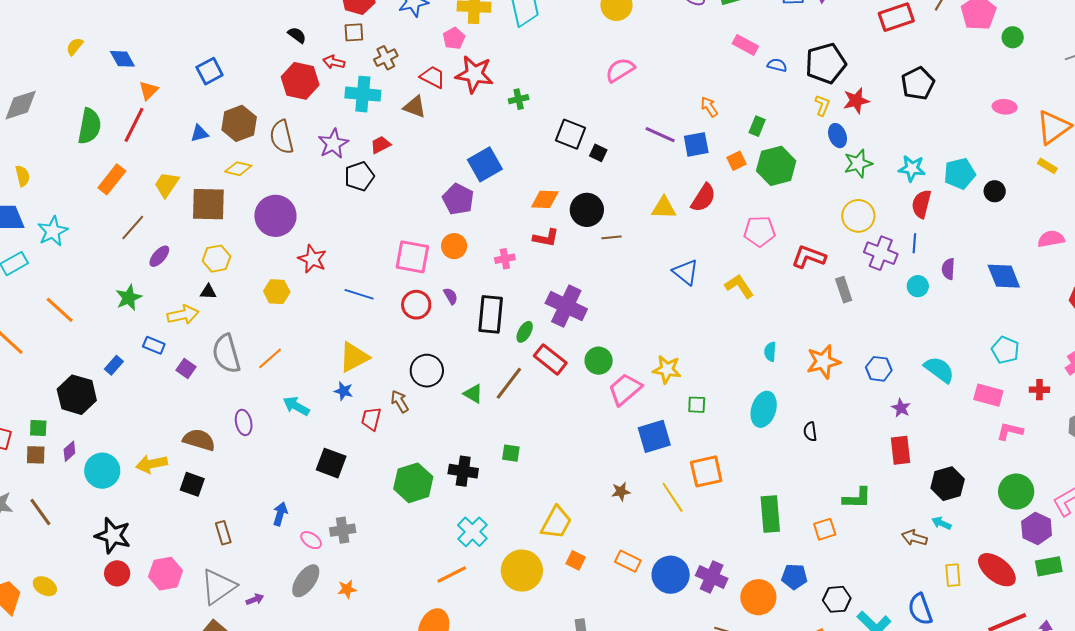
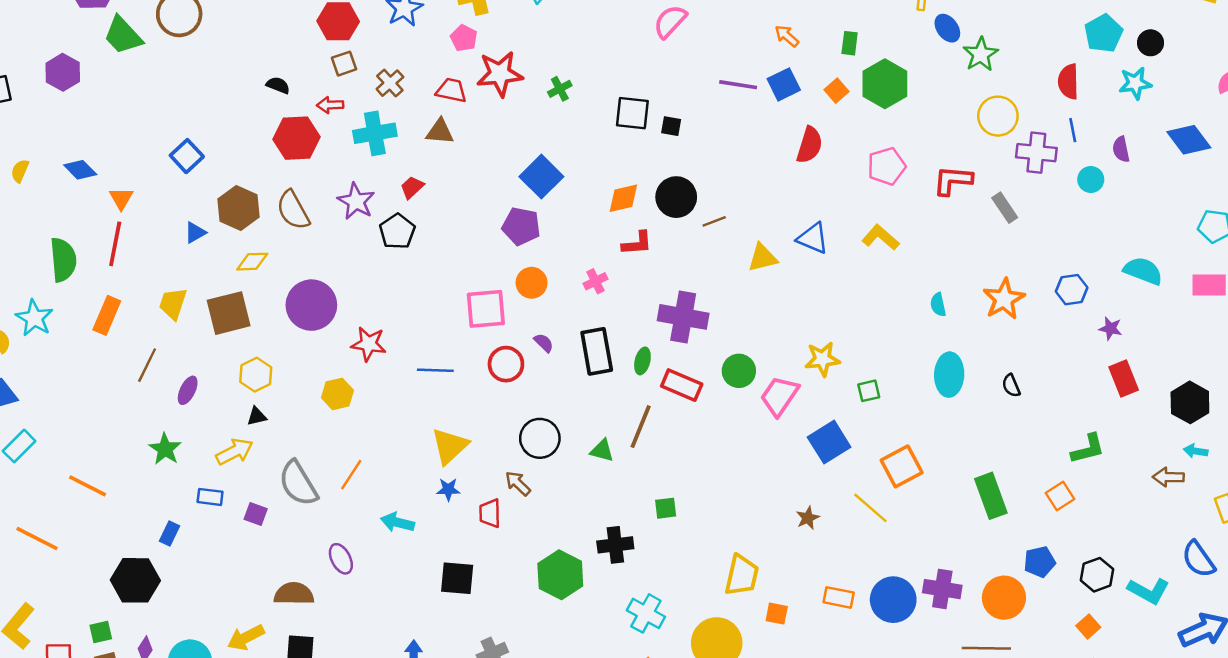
cyan star: (912, 168) -> (1135, 83), moved
yellow triangle: (664, 208) -> (762, 258), moved
cyan star: (53, 231) -> (34, 318), moved

